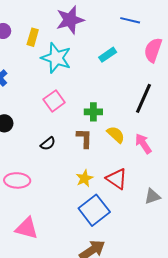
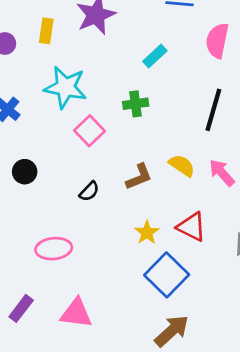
yellow rectangle: (33, 37) -> (46, 31), moved
cyan star: (56, 58) -> (65, 87), moved
green cross: (93, 112) -> (136, 104), moved
brown L-shape: (84, 138) -> (139, 177), turned 75

